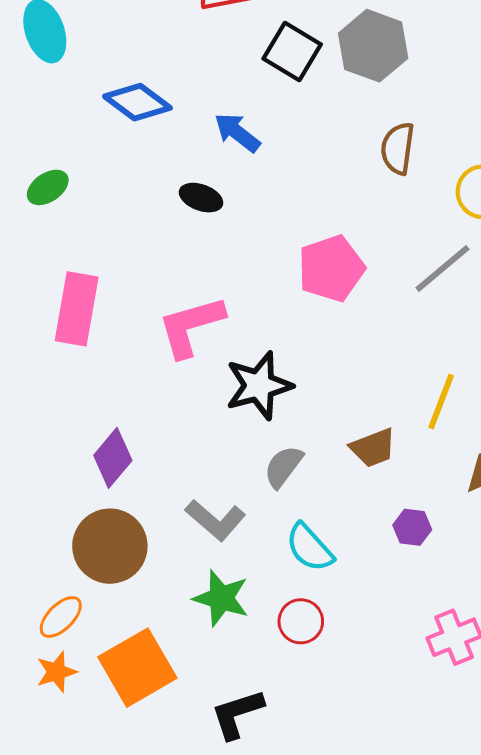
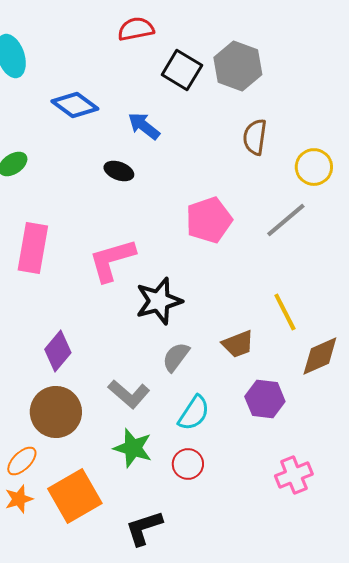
yellow line: (441, 401) -> (285, 312), turned -48
purple hexagon: (412, 527) -> (265, 399), size x1.5
cyan semicircle: (309, 548) -> (194, 413), turned -105

